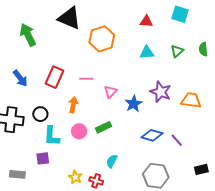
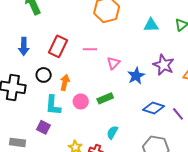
blue arrow: (20, 78) -> (24, 46), turned 36
orange arrow: (73, 105) -> (65, 83), moved
black circle: (40, 114) -> (44, 75), moved
purple square: (43, 158) -> (43, 127), turned 32

